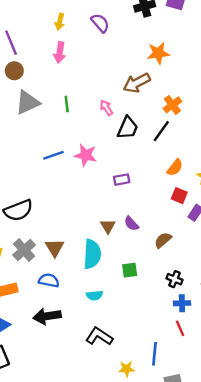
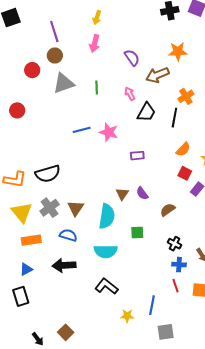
purple semicircle: (100, 23) -> (132, 58), moved
black line: (161, 131) -> (174, 118), turned -30
cyan semicircle: (94, 295) -> (106, 251), size x1.6

